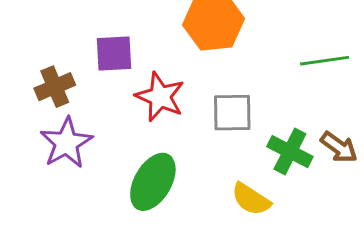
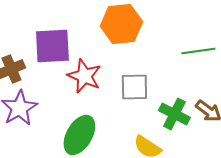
purple square: (114, 53) -> (52, 46), size x1.4

